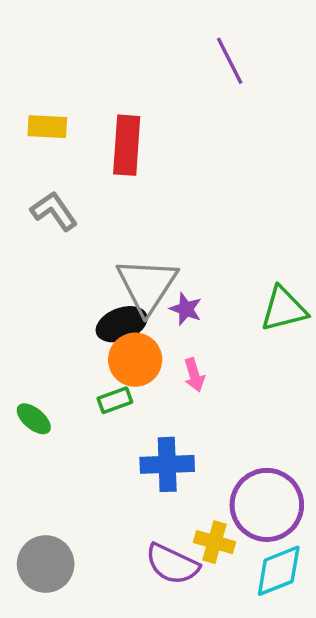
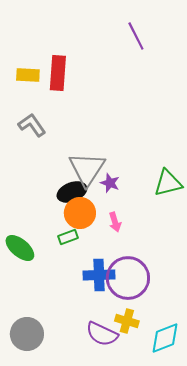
red rectangle: (127, 145) -> (58, 73), moved
green ellipse: (34, 419) -> (20, 248), size x1.4
purple circle: (267, 505) -> (128, 278), moved

